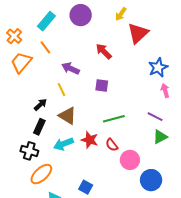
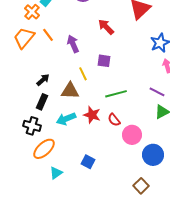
orange cross: (14, 36) -> (32, 12), moved
orange line: (45, 47) -> (48, 35), moved
purple arrow: (71, 68) -> (73, 44), turned 42
yellow line: (61, 90) -> (83, 74), moved
brown triangle: (68, 116) -> (70, 91), turned -30

